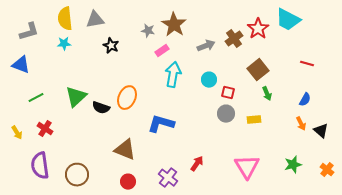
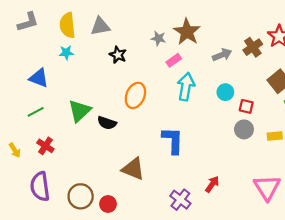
gray L-shape: (29, 32) -> (28, 22), moved
blue triangle: (21, 65) -> (39, 78), moved
orange ellipse: (127, 98) -> (135, 95), moved
blue L-shape: (161, 124) -> (173, 140), turned 76
red circle: (128, 182) -> (108, 204), moved

